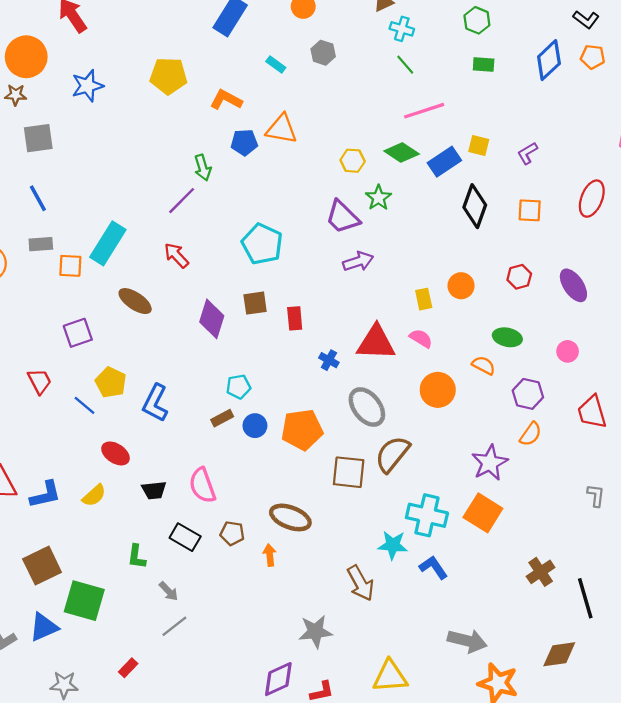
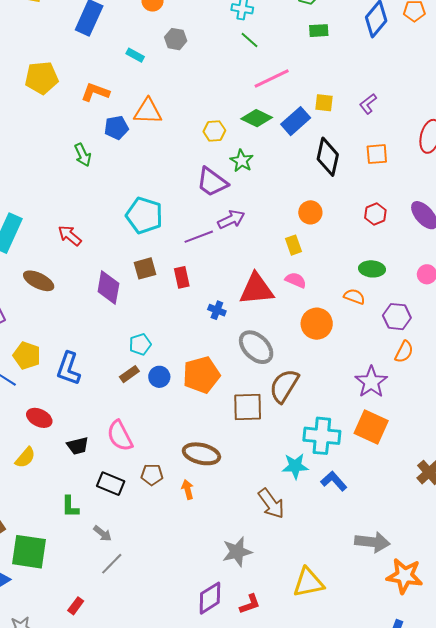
purple line: (182, 201) -> (199, 237), moved, turned 32
orange circle: (461, 286) -> (310, 212), moved

